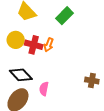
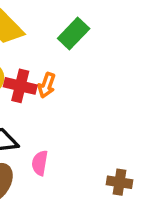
brown cross: (92, 81) -> (120, 182), moved

